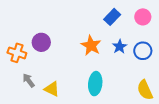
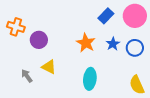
pink circle: (143, 17) -> (135, 16), size x1.5
orange cross: (17, 53) -> (16, 27), moved
yellow triangle: (52, 89) -> (49, 67), moved

